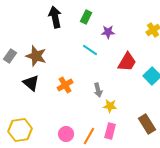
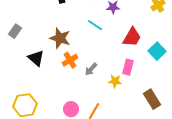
brown star: (36, 56) -> (60, 38), moved
gray arrow: (98, 90) -> (91, 69), moved, turned 56
pink rectangle: (110, 131) -> (128, 67), moved

